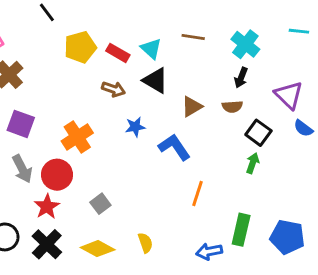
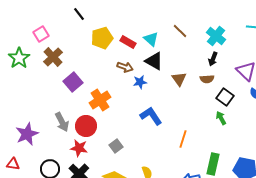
brown line: (193, 37) -> (180, 31), turned 35
brown triangle: (192, 107) -> (179, 79), turned -35
purple square: (21, 124) -> (73, 82), moved, turned 30
blue star: (135, 127) -> (140, 82), moved
blue L-shape: (174, 147) -> (151, 116), moved
green arrow: (253, 163) -> (221, 118), turned -48
red star: (47, 207) -> (79, 148), turned -30

